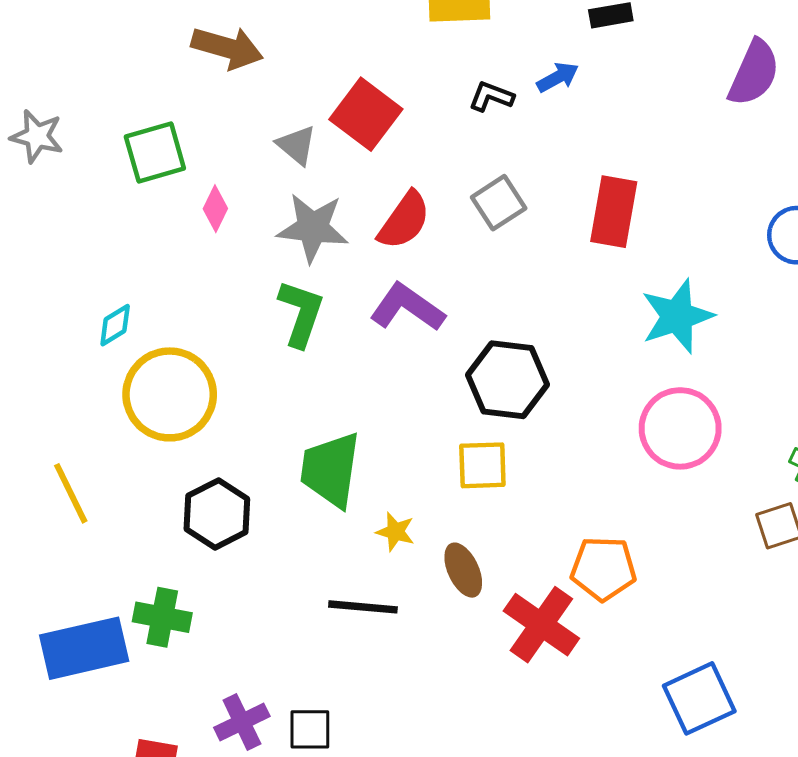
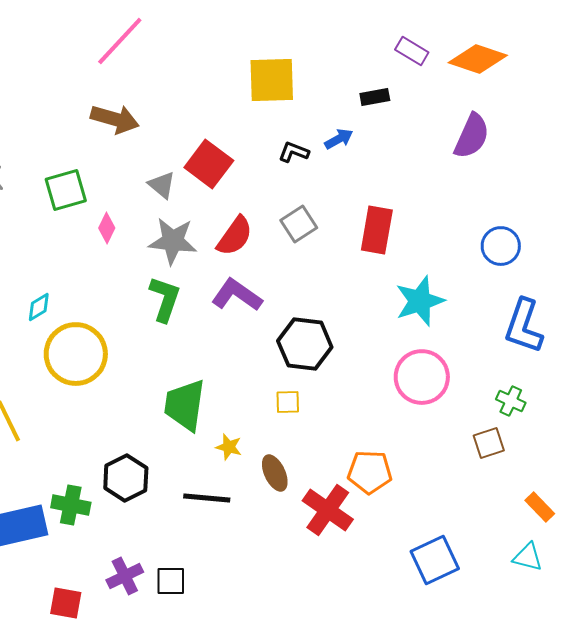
yellow square: (482, 465) -> (288, 402), size x0.7
black hexagon: (217, 514) -> (126, 478), moved

